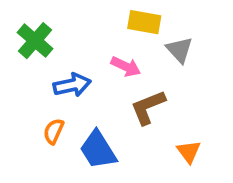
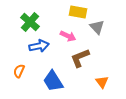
green cross: (35, 41) -> (30, 22), moved
orange semicircle: (54, 131) -> (19, 71), moved

